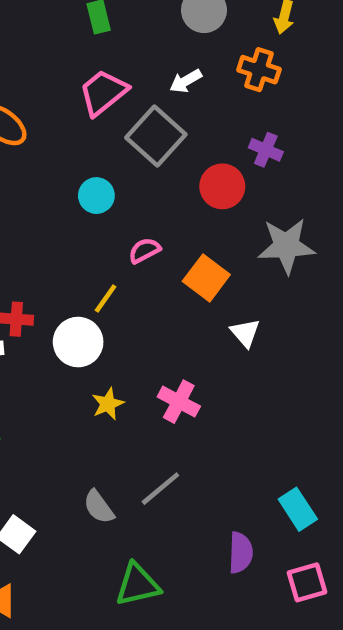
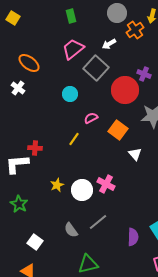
orange cross: (259, 70) -> (135, 30), moved, turned 36
red circle: (222, 186) -> (125, 90), size x1.4
white circle: (78, 342) -> (82, 190), moved
yellow star: (108, 404) -> (57, 185), moved
purple semicircle: (241, 553) -> (133, 237), moved

